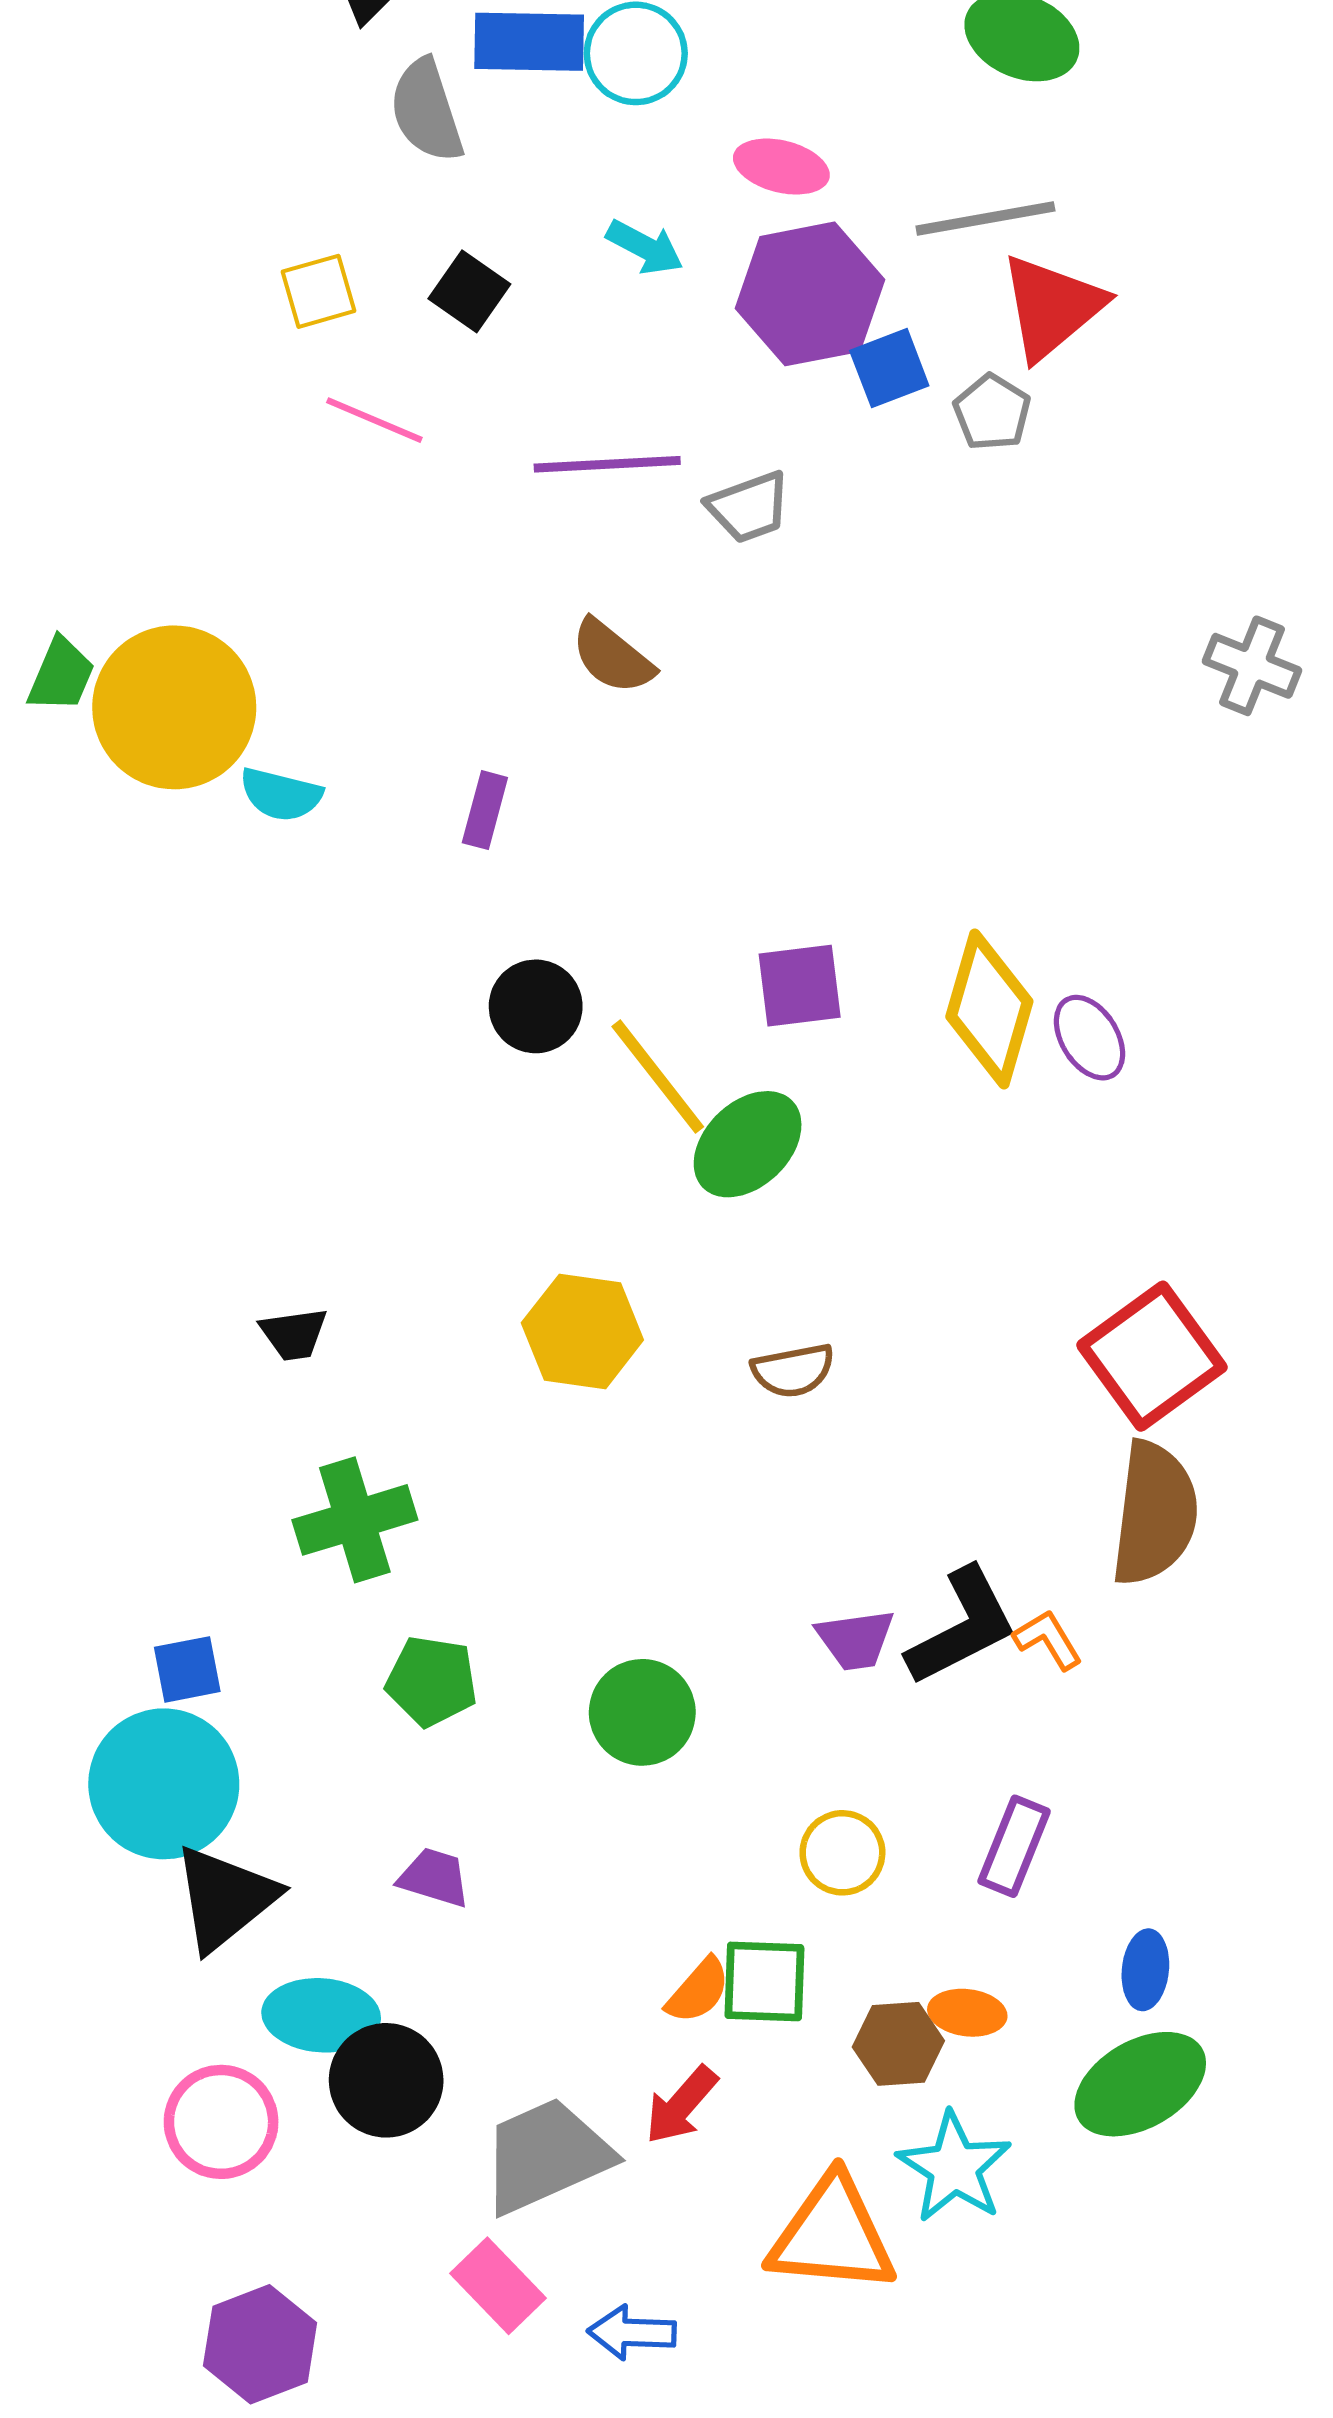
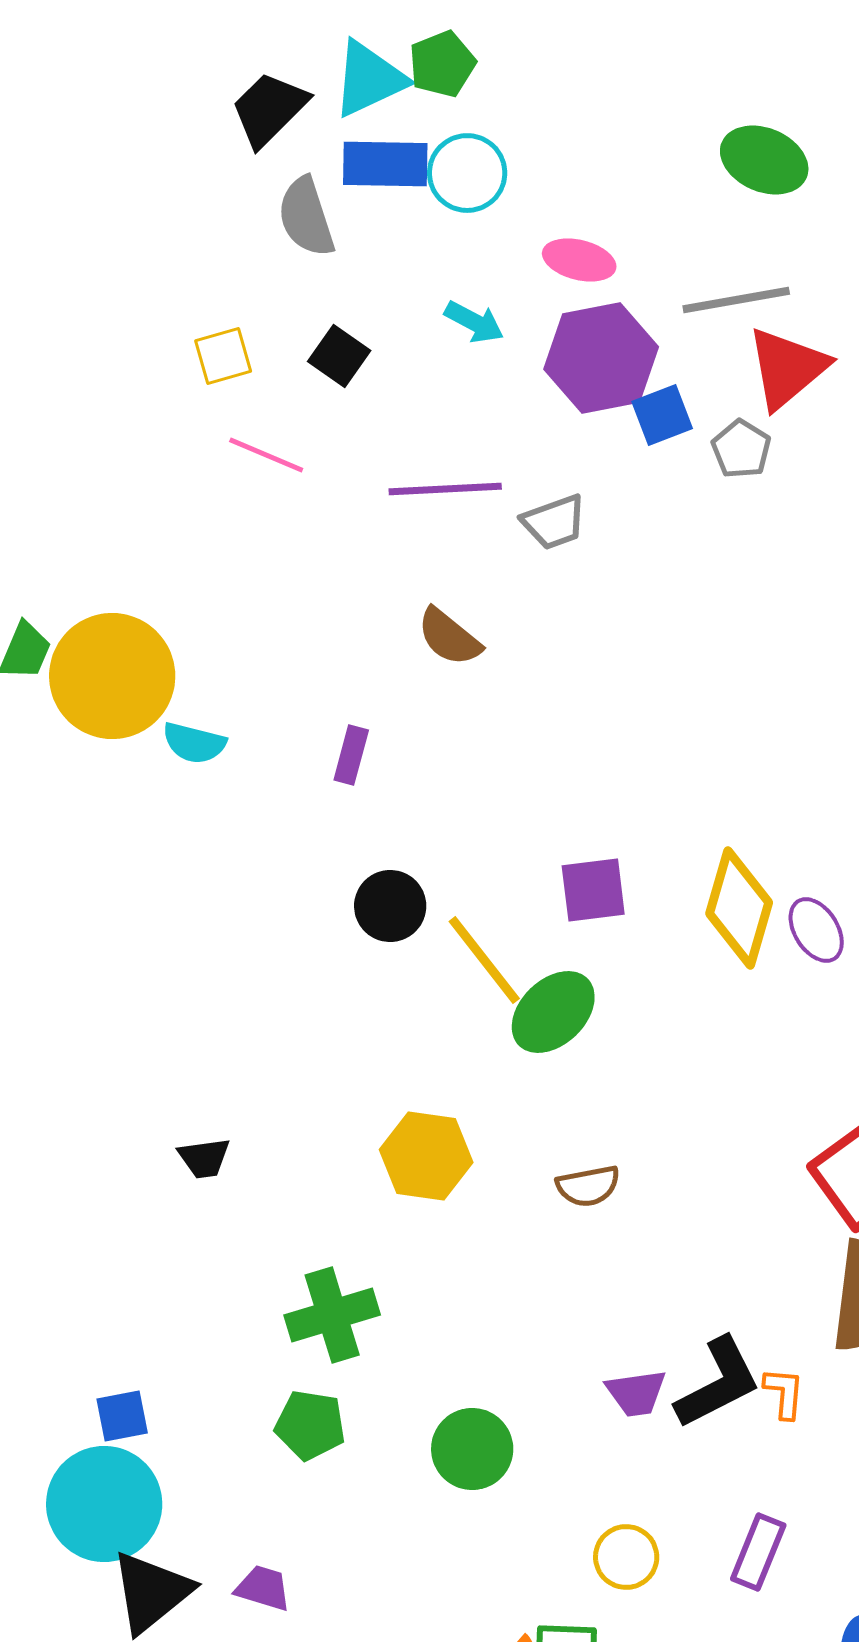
green cross: (355, 1520) -> (332, 1315), moved
orange L-shape: (1048, 1640) -> (784, 1393), turned 36
purple trapezoid: (434, 1877) -> (263, 1588), moved

